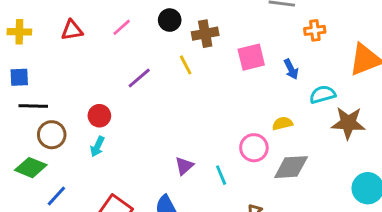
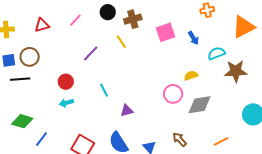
brown circle: (52, 135) -> (30, 57), moved
cyan arrow: (97, 147) -> (66, 103), turned 56
purple triangle: (184, 166) -> (127, 111), turned 32
cyan line: (221, 175) -> (104, 90), moved

